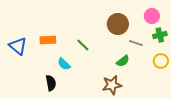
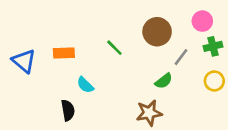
gray line: (136, 43) -> (181, 57), turned -72
green line: (83, 45) -> (114, 48), moved

